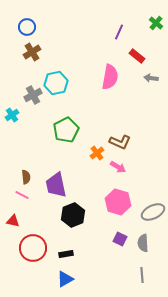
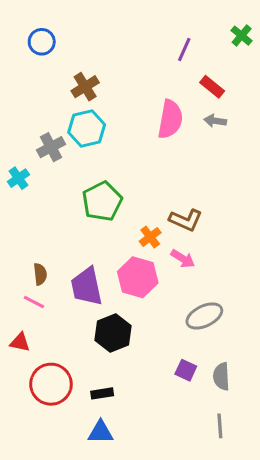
brown cross: (32, 52) -> (85, 87), moved
gray arrow: (151, 78) -> (215, 121), moved
pink hexagon: (118, 202) -> (138, 277), moved
gray ellipse: (153, 212) -> (204, 316), moved
blue triangle: (65, 279) -> (101, 432), turned 30

